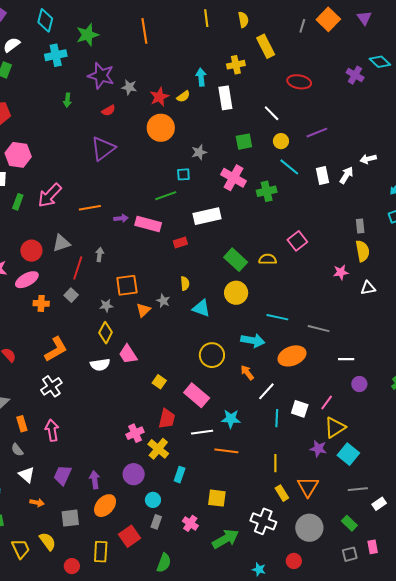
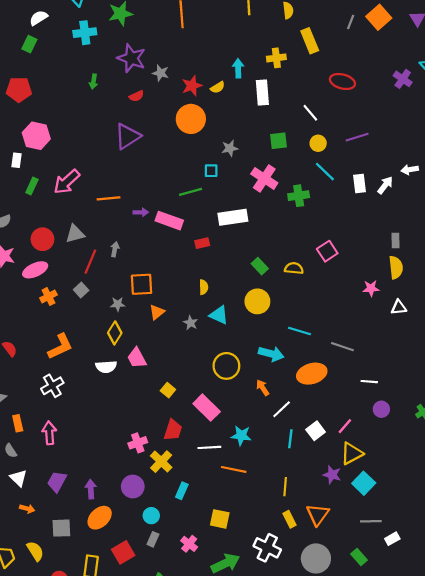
green rectangle: (236, 260) -> (260, 266), size x0.7
gray star: (163, 301) -> (191, 323), moved
orange cross: (41, 303) -> (48, 296), turned -35
white square: (300, 409) -> (316, 431), turned 30

